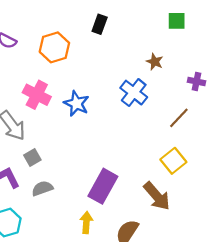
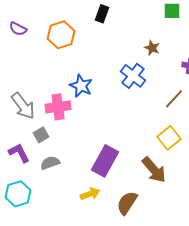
pink cross: (37, 95) -> (58, 107), moved, turned -35
yellow arrow: (86, 223) -> (90, 194), turned 66

